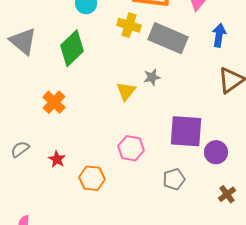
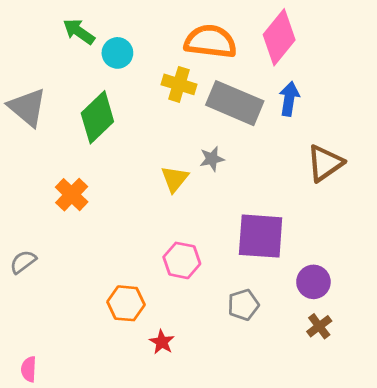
blue arrow: (219, 35) -> (289, 99), moved
purple circle: (216, 152) -> (313, 282), moved
red star: (57, 159) -> (162, 342), moved

